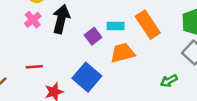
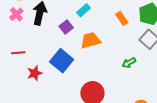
orange rectangle: (148, 25) -> (122, 18), moved, size x0.6
cyan rectangle: (116, 26) -> (84, 10), moved, turned -40

